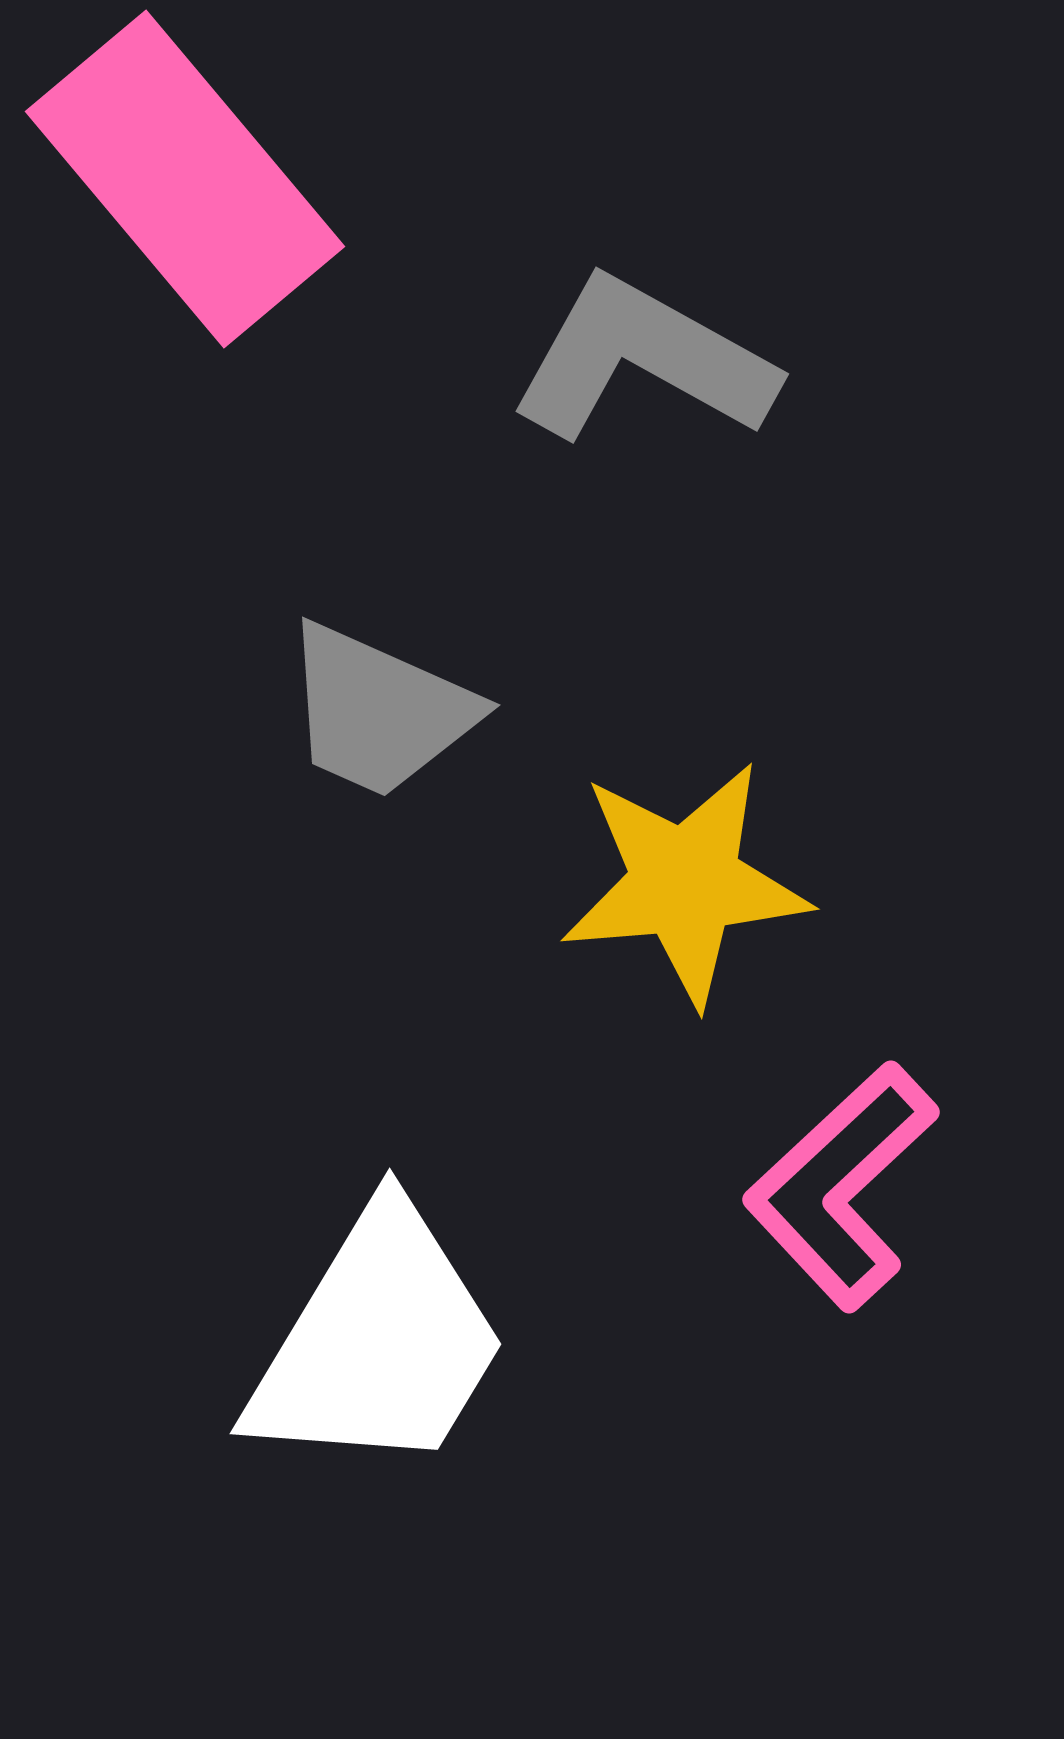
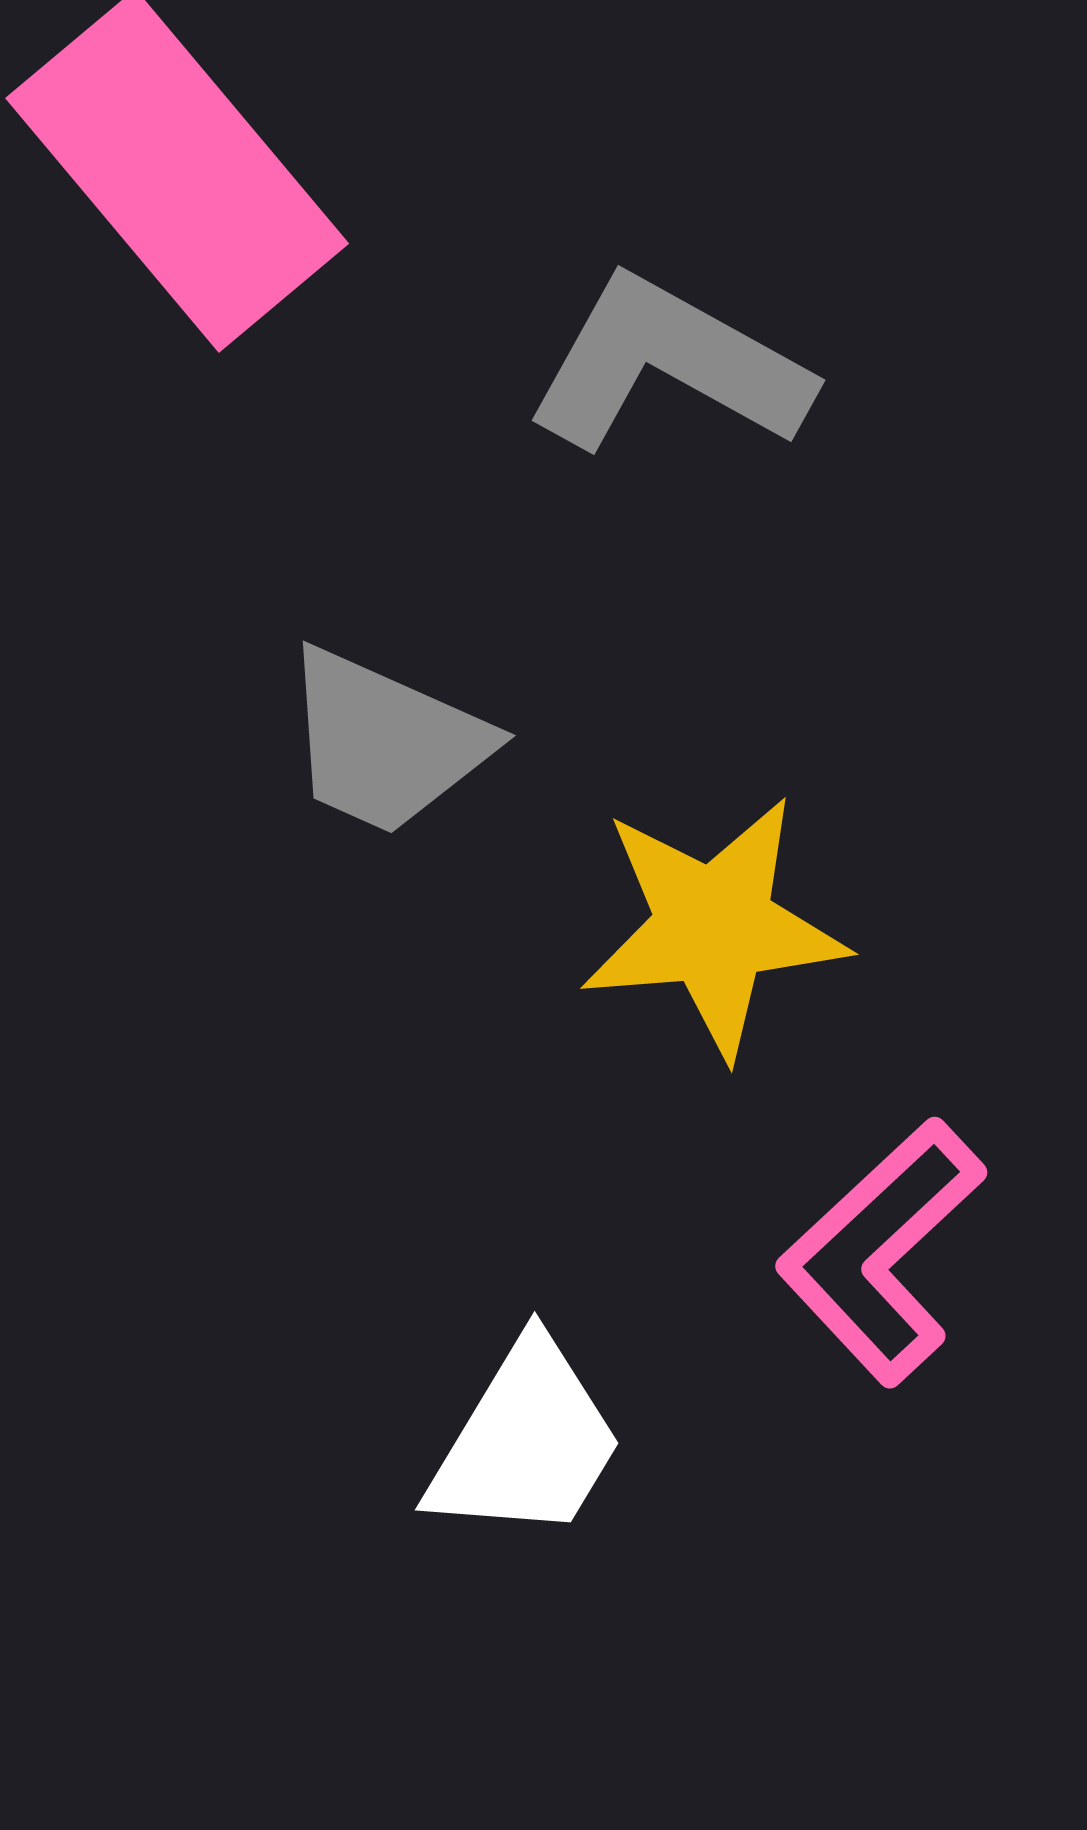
white trapezoid: (378, 1342) -> (526, 1441), moved, size x0.7

